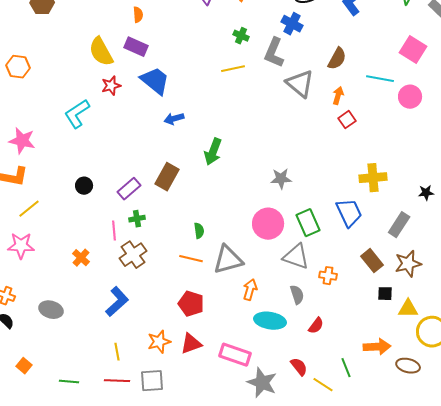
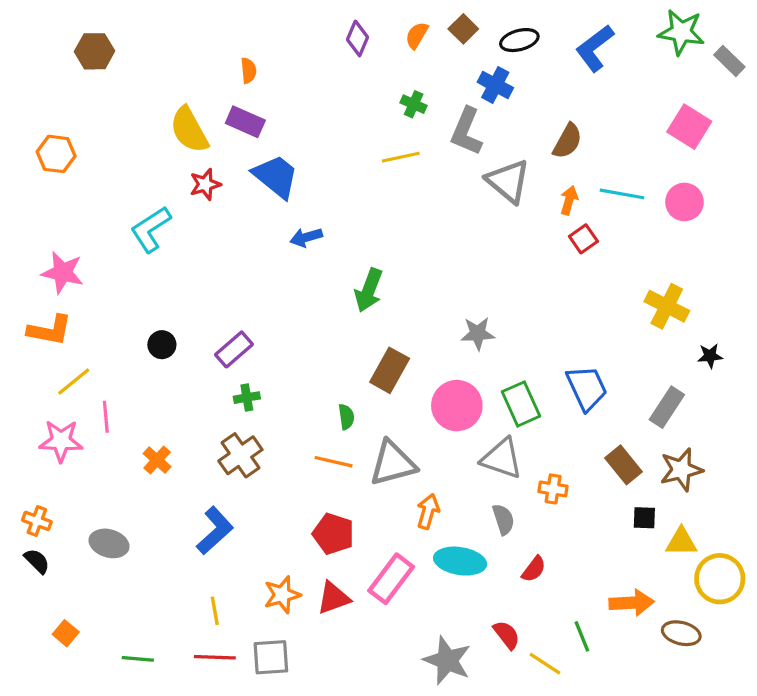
cyan line: (380, 79) -> (622, 194), moved
brown rectangle: (167, 177) -> (390, 370), moved
yellow cross: (373, 178) -> (667, 306), moved, turned 32
pink line: (114, 231) -> (106, 417), moved
pink rectangle: (235, 355) -> (391, 579), moved, turned -72

